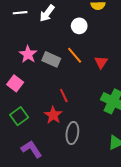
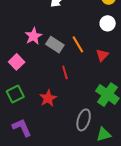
white circle: (79, 26) -> (108, 23), moved
red line: (64, 96) -> (65, 72), moved
gray ellipse: (72, 133) -> (84, 120), moved

